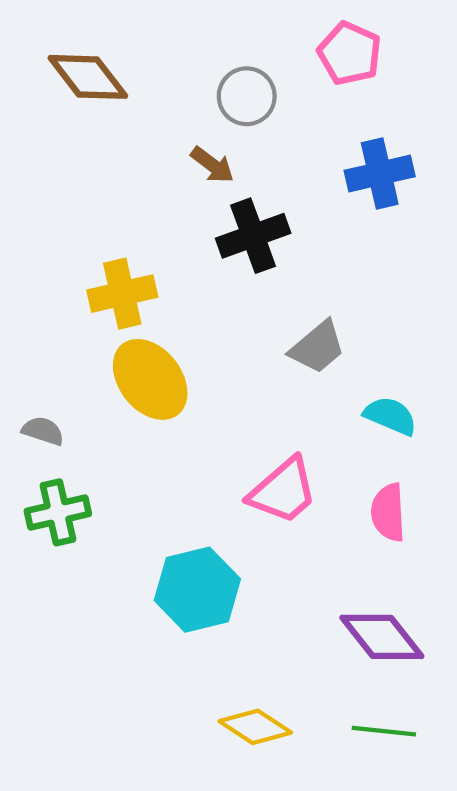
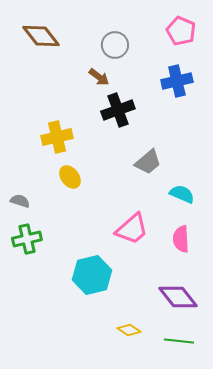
pink pentagon: (350, 53) -> (181, 31), moved
yellow ellipse: (150, 379) -> (70, 177), size x0.6
yellow diamond: (255, 727) -> (129, 330), moved, size x0.7

